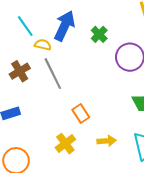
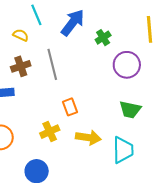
yellow semicircle: (43, 45) -> (21, 35), moved
brown cross: (20, 71) -> (21, 66), moved
yellow arrow: (107, 141) -> (88, 137), size x1.4

